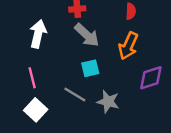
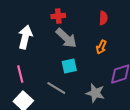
orange arrow: (128, 46) -> (101, 47), size x0.6
gray star: (108, 102) -> (95, 93), moved

